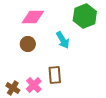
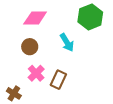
brown rectangle: (55, 75) -> (58, 80), turned 30
pink cross: (34, 85) -> (36, 73), moved

